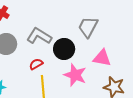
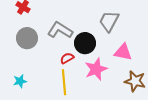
red semicircle: (36, 64) -> (67, 58), moved
pink star: (75, 75) -> (96, 69), turned 30

